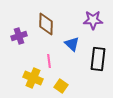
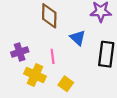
purple cross: (19, 36) -> (20, 52), moved

